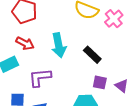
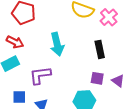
red arrow: (25, 43) -> (15, 42), moved
black rectangle: (92, 55) -> (100, 49), moved, turned 36

